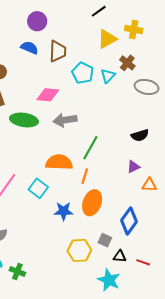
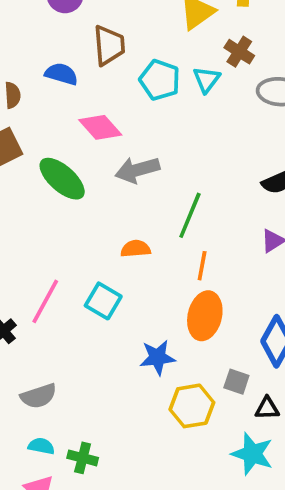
blue semicircle: (29, 48) -> (61, 74), moved
pink diamond: (48, 95) -> (100, 127), turned 50
green ellipse: (24, 120) -> (62, 179), turned 40
orange semicircle: (59, 162) -> (136, 249), size x0.6
orange line: (85, 176) -> (202, 266), moved
blue star: (63, 211) -> (158, 357), moved

